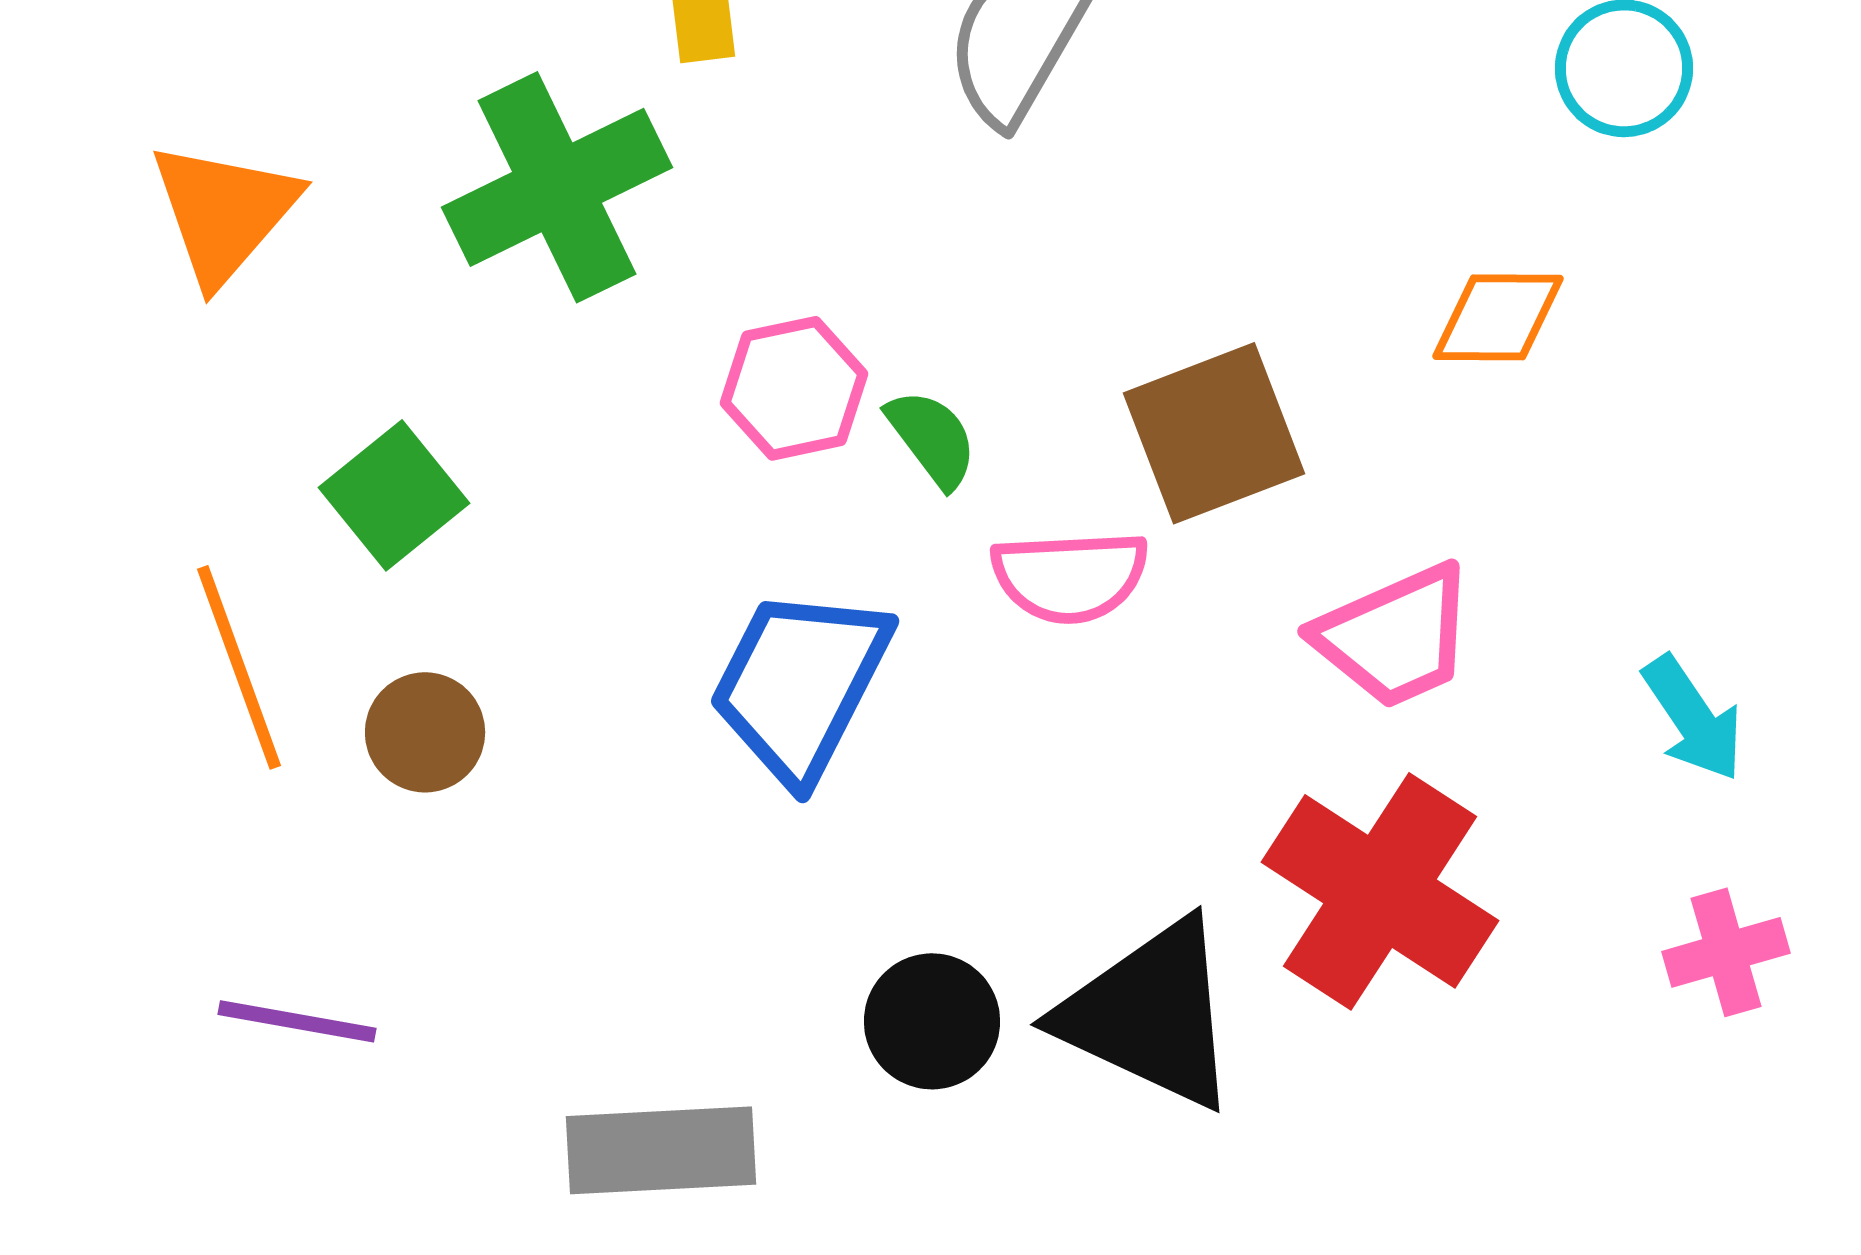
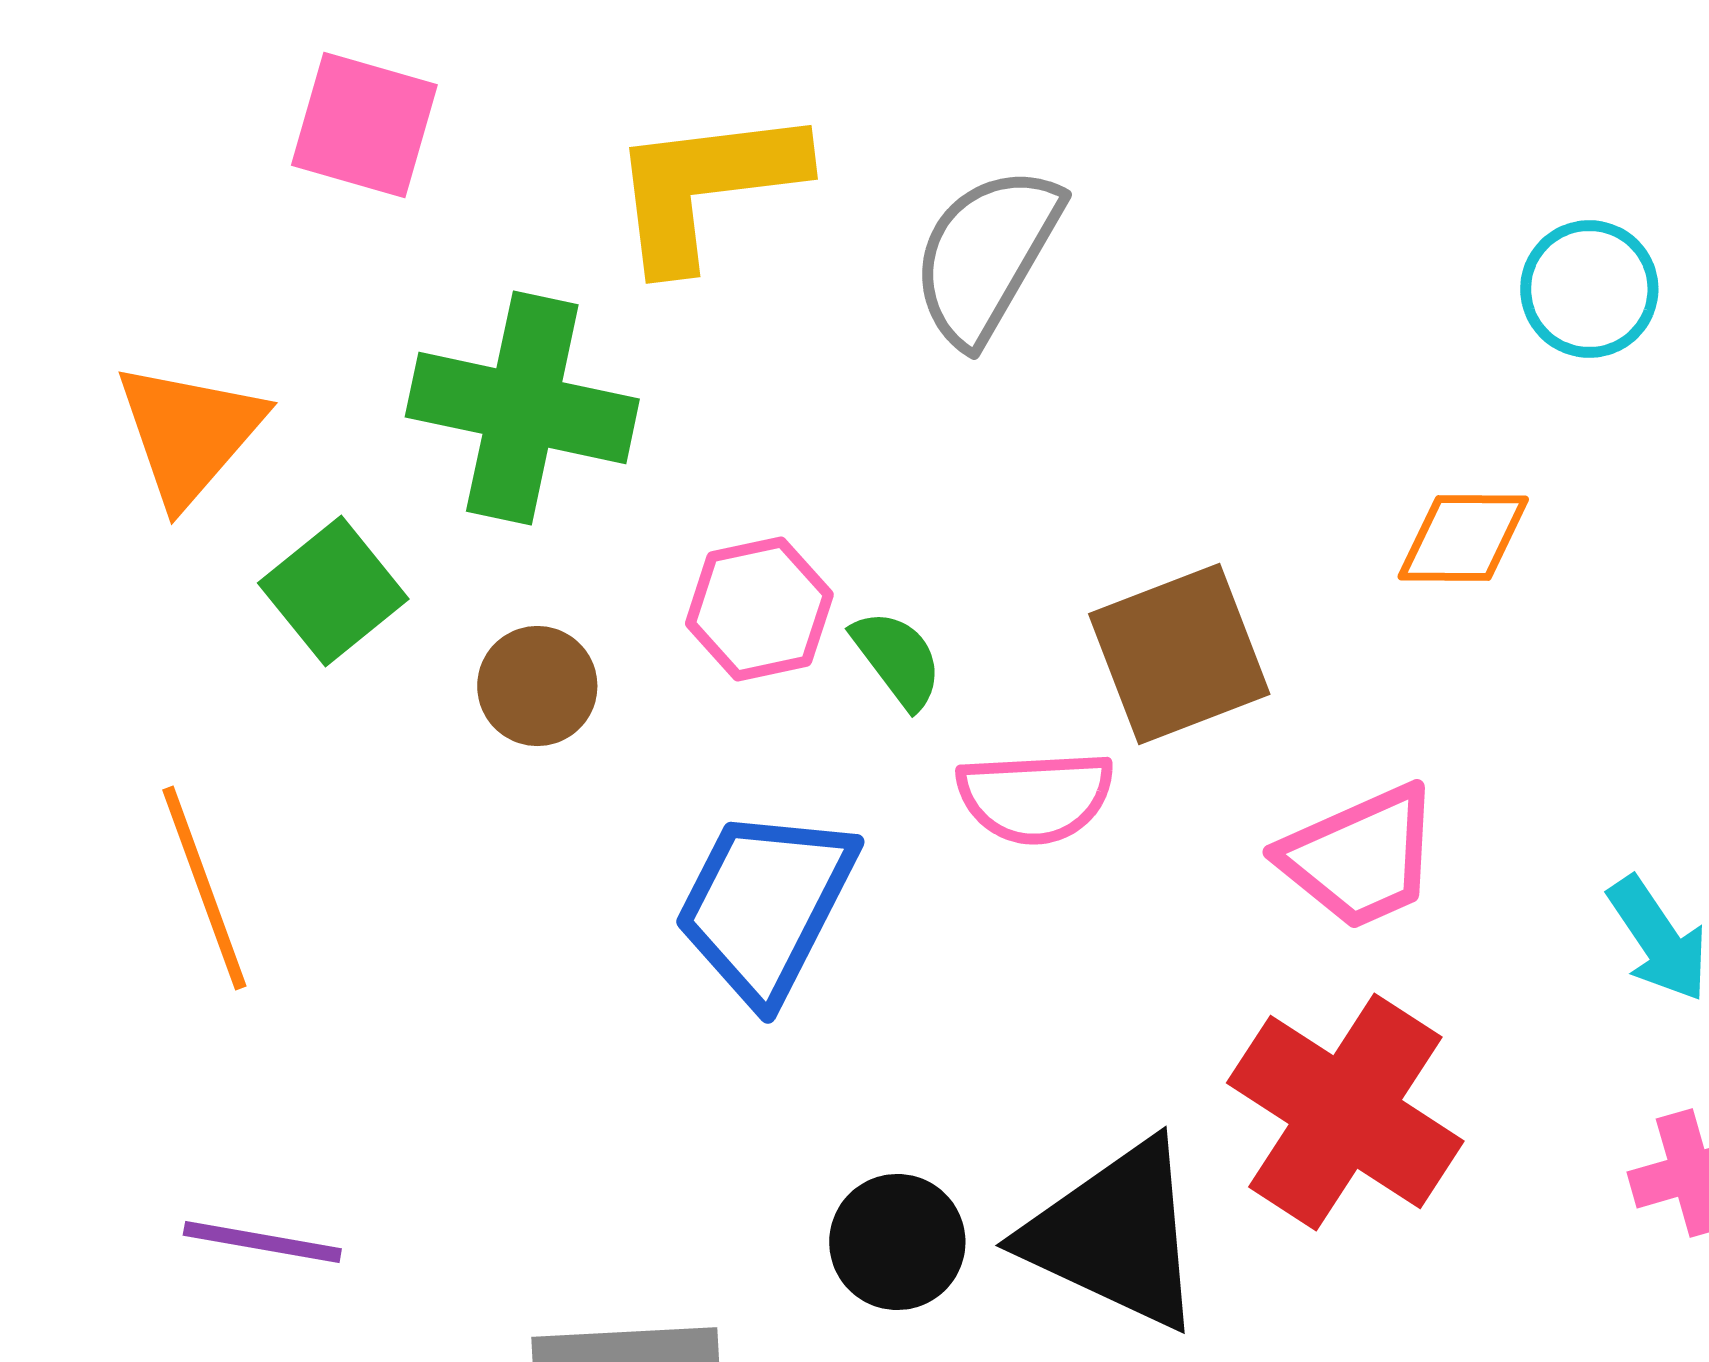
green cross: (557, 187) -> (522, 408), turned 38
green square: (394, 495) -> (333, 591), moved
brown circle: (425, 732) -> (537, 686), moved

